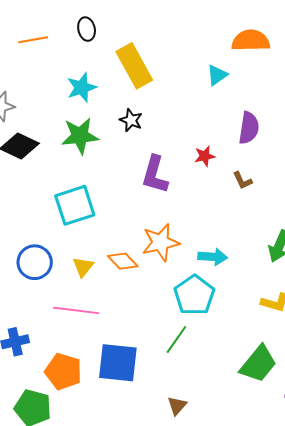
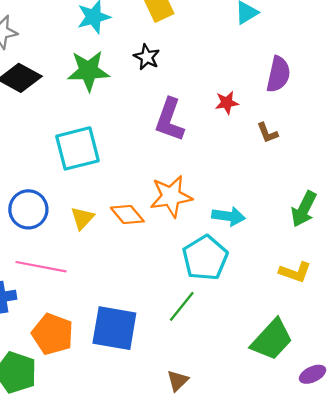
pink line: (76, 310) -> (41, 267), moved

